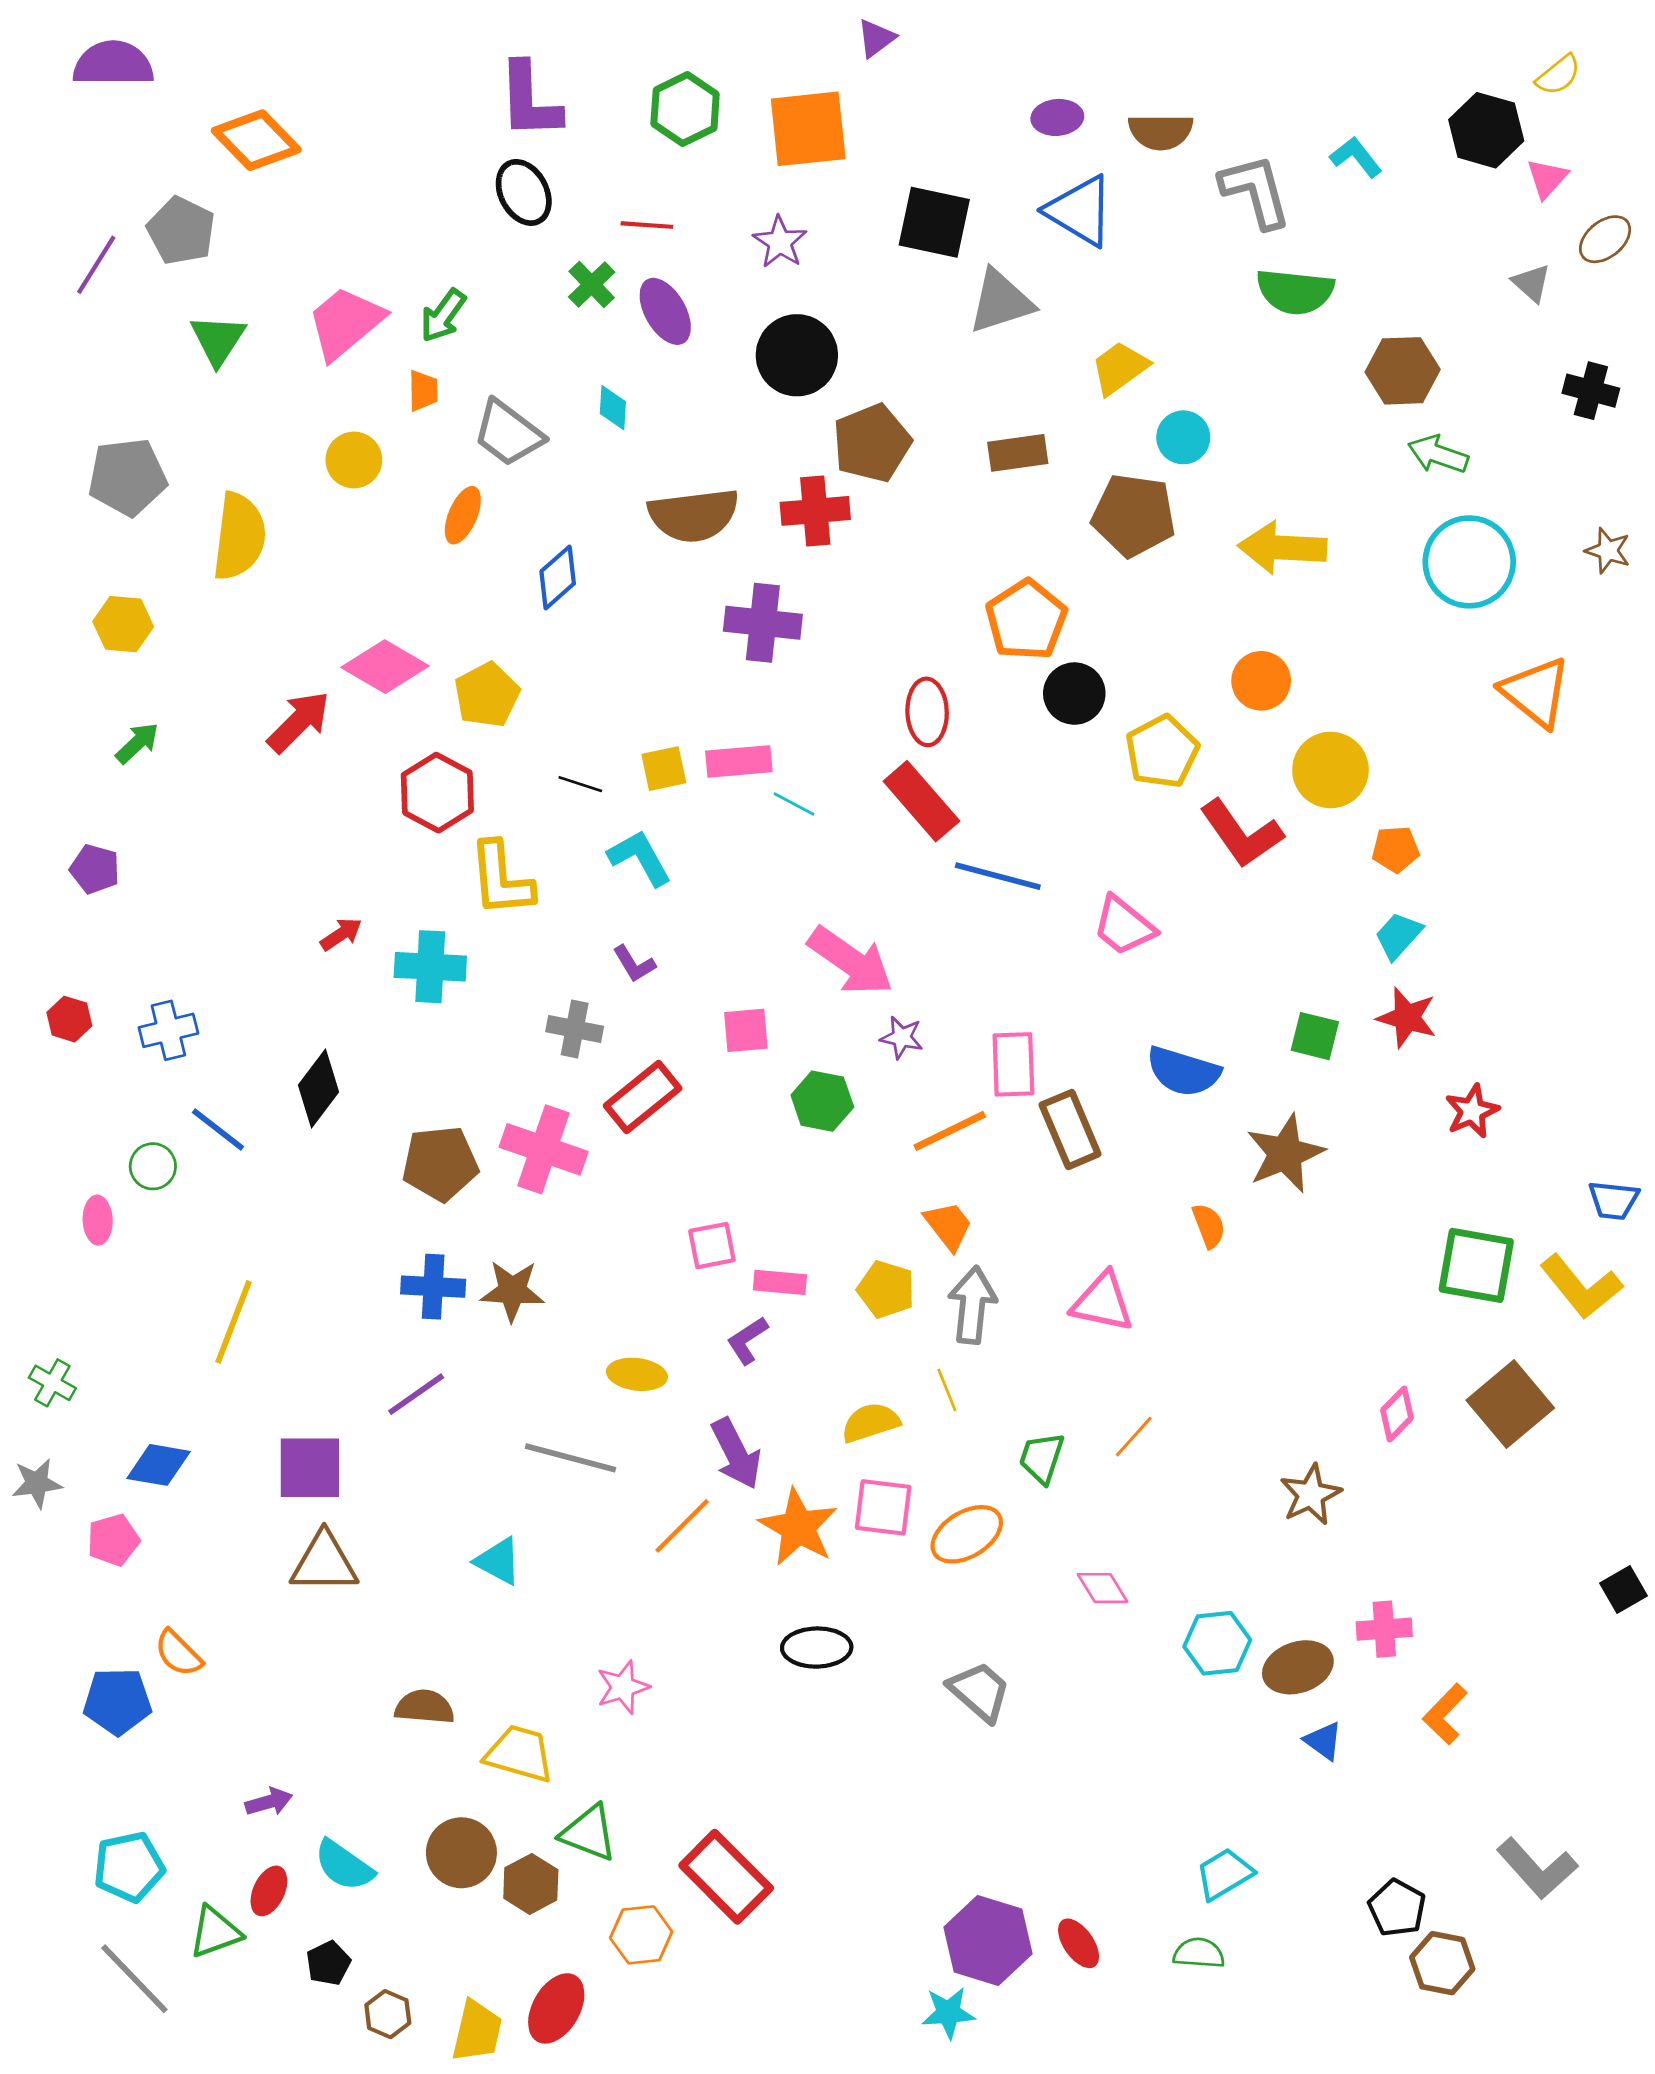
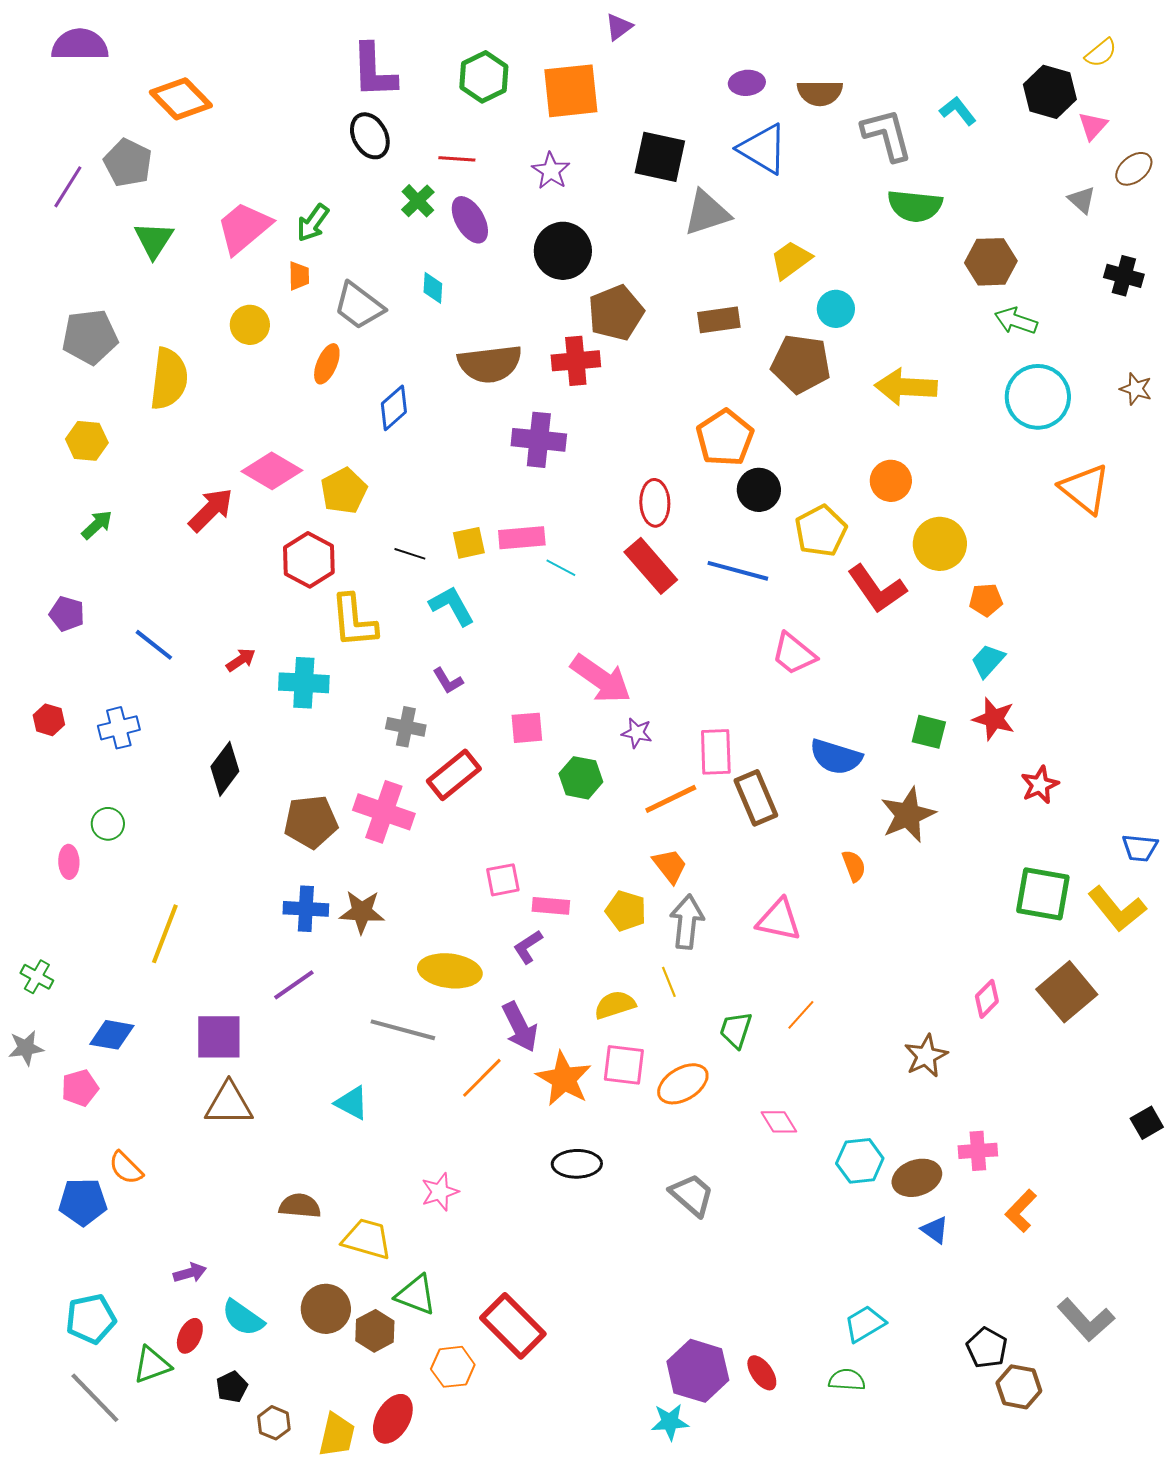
blue line: (998, 876) -> (738, 571), moved
blue line: (218, 1129) -> (154, 645), moved
yellow ellipse: (637, 1374) -> (450, 971), size x1.5

